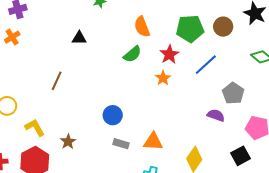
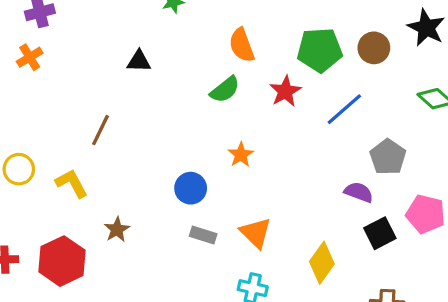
orange star: (163, 78) -> (241, 155), moved
yellow L-shape: (35, 128) -> (72, 183), moved
orange triangle: (153, 142) -> (256, 233), turned 40
black square: (241, 156) -> (380, 233), moved

